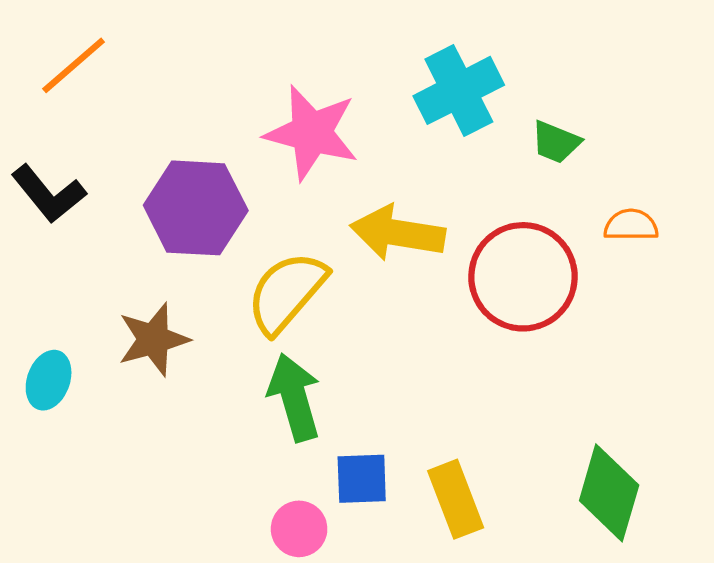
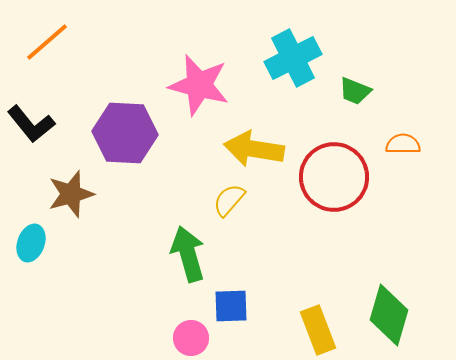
yellow semicircle: (287, 292) -> (229, 200), moved, size x0.6
brown star: (153, 339) -> (71, 194), moved
yellow rectangle: (456, 499) -> (318, 330), moved

